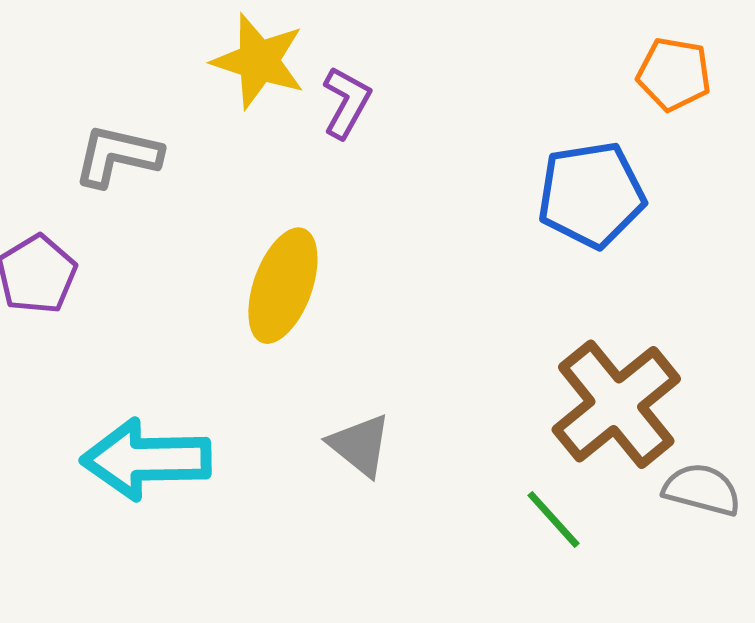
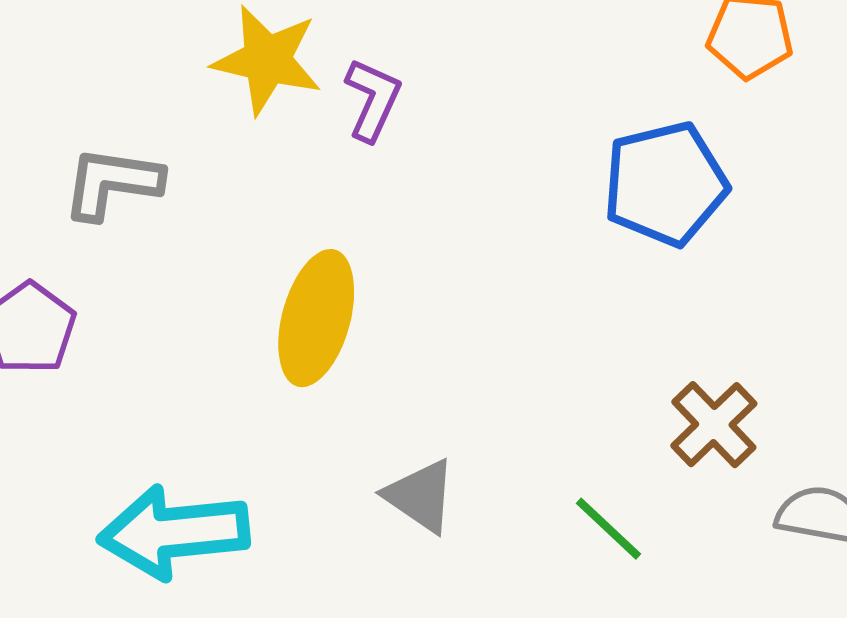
brown cross: (616, 404) -> (714, 425), size x0.6
green line: (553, 519) -> (609, 529), moved

